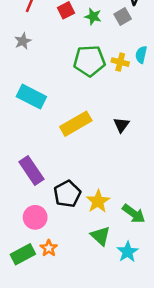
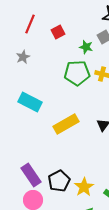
green star: (93, 16) -> (86, 47), moved
purple rectangle: (31, 171) -> (31, 175), moved

